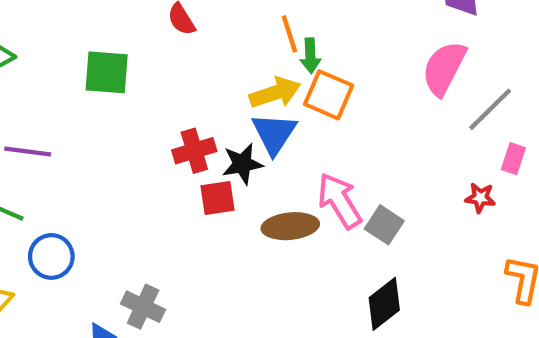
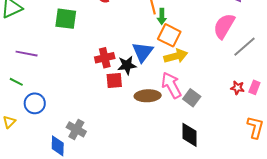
yellow arrow: (275, 93) -> (176, 56), moved
pink rectangle: (513, 159) -> (254, 87), moved
black diamond: (384, 304) -> (190, 135), turned -55

